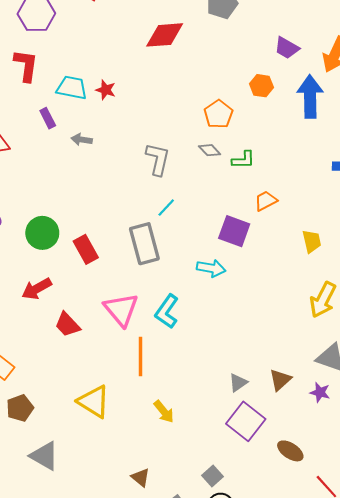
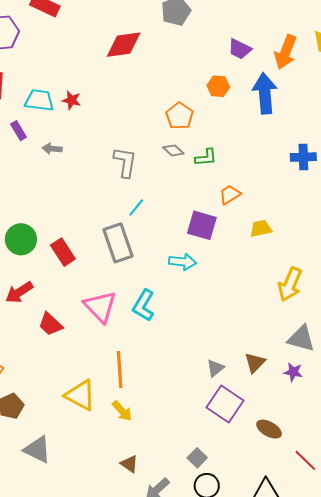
yellow trapezoid: (312, 241) -> (261, 229), moved, turned -85
orange line: (140, 357) -> (120, 370), moved
yellow arrow: (164, 412) -> (122, 411), moved

